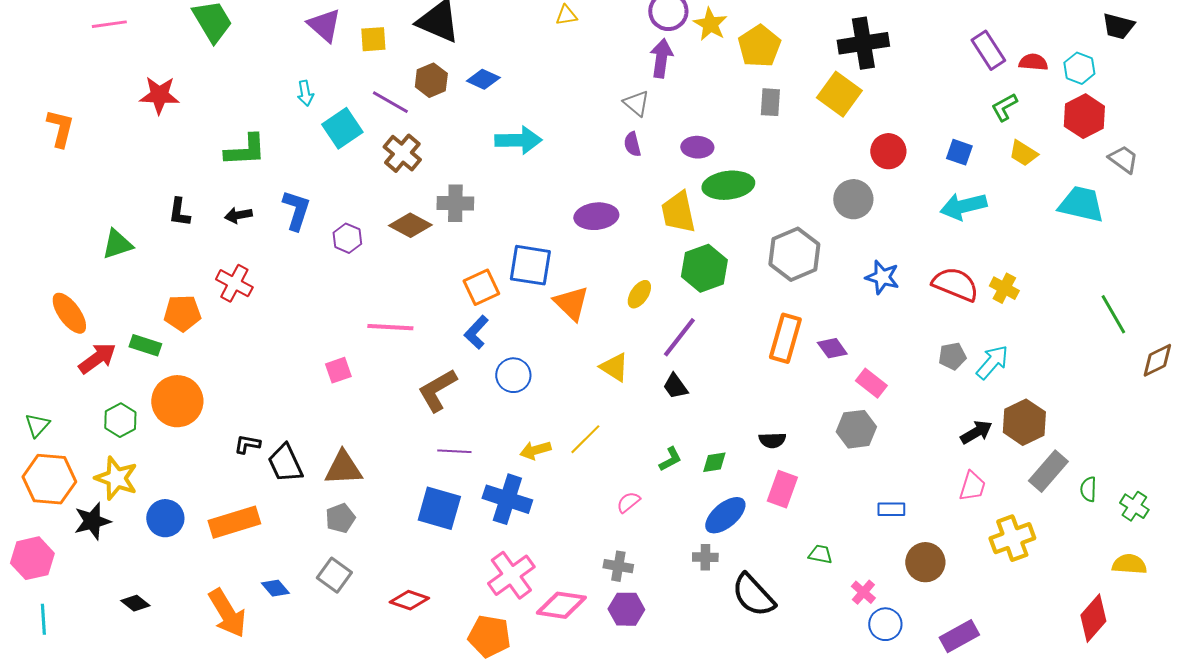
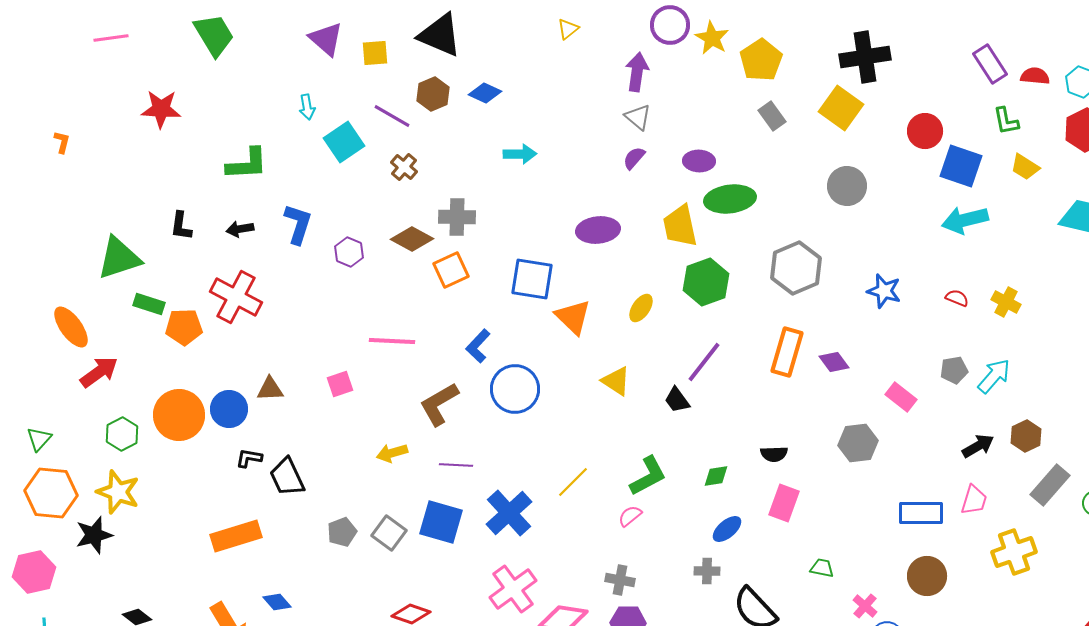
yellow triangle: (566, 15) -> (568, 29), turned -30
purple arrow: (661, 58) -> (637, 72), moved
gray rectangle: (770, 102) -> (772, 116), turned -40
green L-shape: (1004, 107) -> (1006, 121), turned -72
orange L-shape: (60, 128) -> (62, 142), size x0.6
cyan arrow: (518, 140) -> (520, 154), size x0.7
purple semicircle: (632, 144) -> (634, 158), turned 55
red circle: (888, 151) -> (925, 131), moved
blue square: (959, 152) -> (961, 166), size x1.6
brown cross: (402, 153) -> (404, 167), size x0.7
gray circle: (853, 199) -> (847, 186), moved
green triangle: (117, 244) -> (119, 258), size x1.4
red cross: (234, 283) -> (236, 297), size x1.4
red semicircle: (955, 284) -> (957, 298), size x0.5
orange square: (481, 287) -> (451, 270), moved
purple line: (679, 337) -> (704, 362), moved
green rectangle: (145, 345) -> (149, 304), moved
blue circle: (513, 375) -> (515, 389), size x1.4
pink rectangle: (871, 383) -> (901, 397), moved
brown hexagon: (1024, 422) -> (1026, 436), size x0.7
yellow line: (585, 439) -> (573, 482), moved
yellow arrow: (535, 450) -> (392, 453), moved
green L-shape: (670, 459) -> (648, 476), moved, size x1.6
brown triangle: (343, 468) -> (270, 389), moved, size x0.7
blue cross: (507, 499) -> (509, 513), turned 30
blue rectangle: (891, 509) -> (921, 513), moved, size x1.6
blue ellipse: (725, 515) -> (727, 529), size x0.7
blue circle: (165, 518) -> (229, 409), moved
gray square: (334, 575) -> (389, 533), moved

